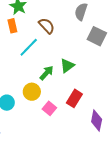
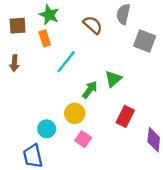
brown semicircle: (47, 26) -> (93, 25), moved
pink square: (49, 108) -> (83, 139), moved

